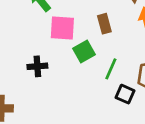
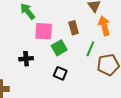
green line: (111, 69) -> (90, 49), moved
black square: (125, 94) -> (60, 73), moved

